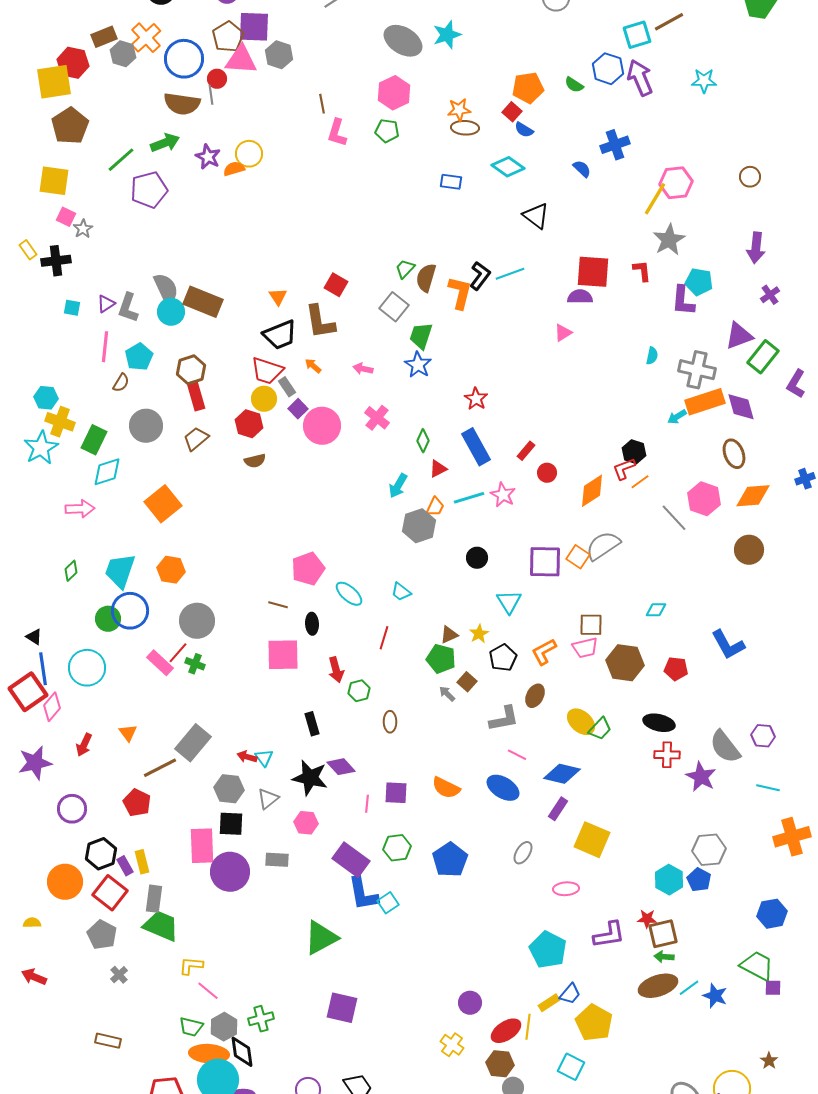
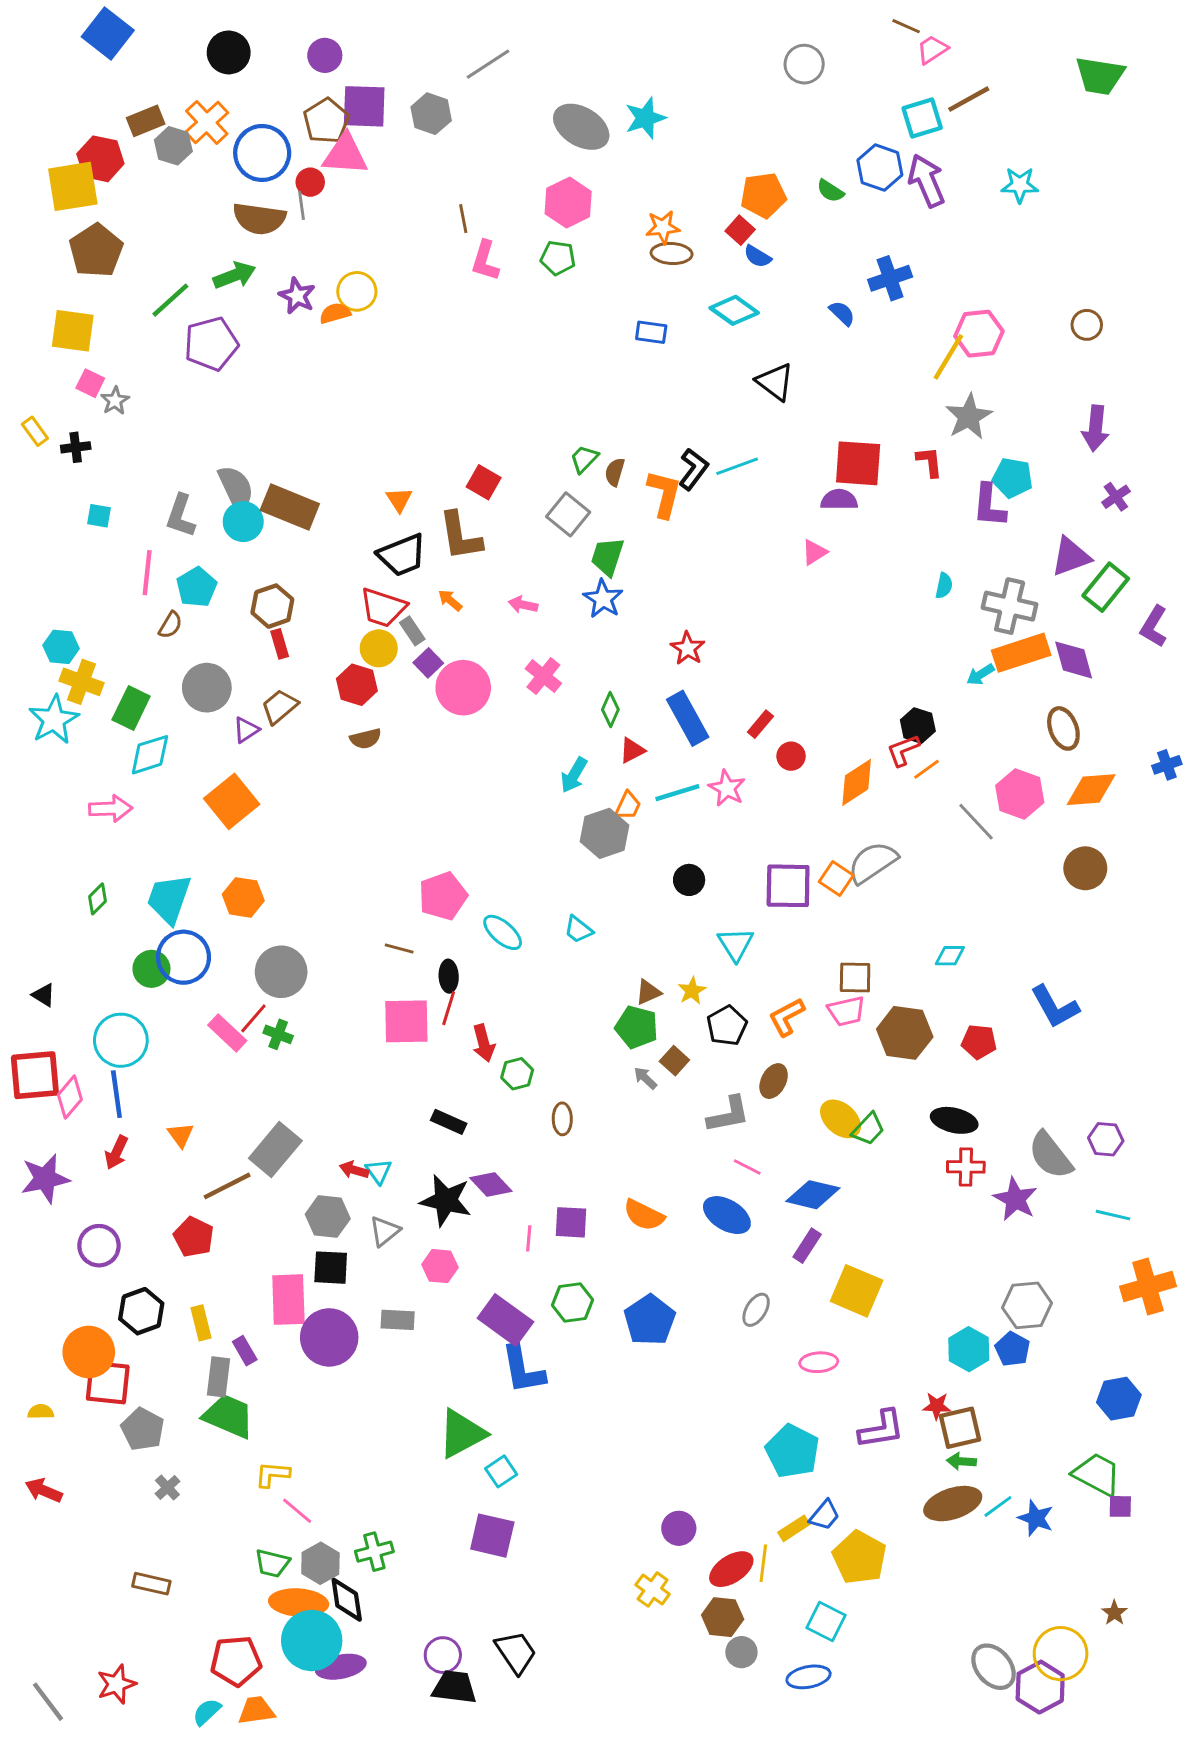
gray hexagon: (279, 55) -> (431, 114), moved
black cross: (56, 261) -> (76, 447), size x0.7
brown semicircle: (426, 278) -> (615, 472), size x0.7
purple triangle: (106, 304) -> (246, 730), moved
red rectangle: (196, 396) -> (280, 644), size x0.7
red line: (384, 638) -> (449, 1008), moved
blue line: (43, 669) -> (116, 1094), moved
red square: (28, 692) -> (35, 1075), turned 30
black rectangle: (312, 724) -> (449, 1122), turned -50
purple rectangle: (125, 866) -> (245, 1351), moved
red square: (110, 893) -> (108, 1383), moved, turned -32
cyan square: (388, 903) -> (501, 1471), moved

